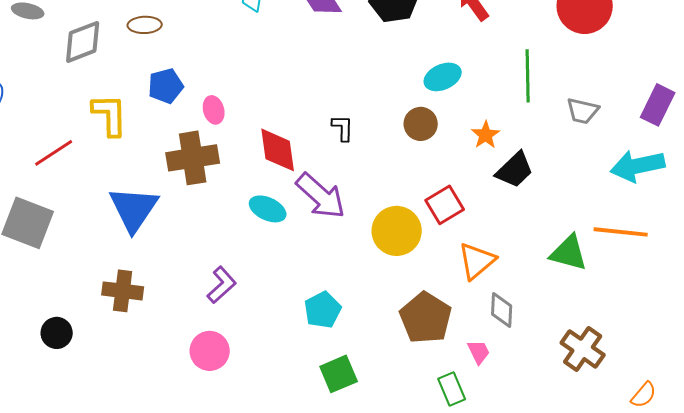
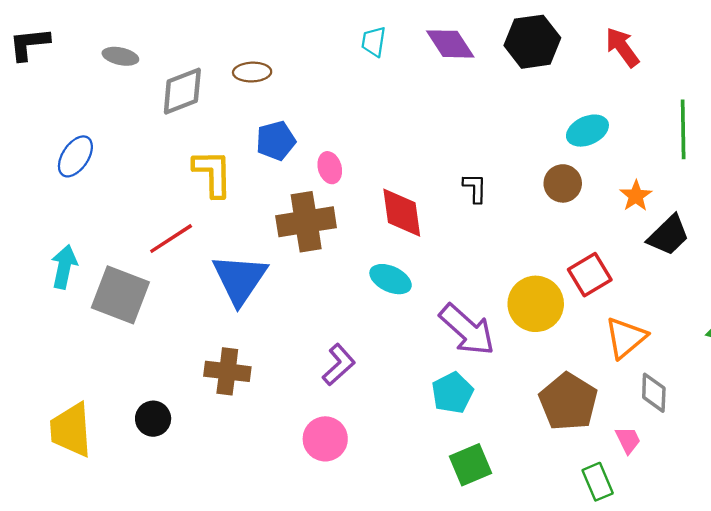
red line: (54, 153) -> (171, 239), moved
purple arrow: (321, 196) -> (467, 330), moved

